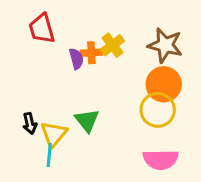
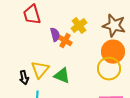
orange cross: (91, 53) -> (65, 41), moved, turned 32
green triangle: (87, 120) -> (62, 76), turned -30
yellow triangle: (54, 134) -> (40, 70), moved

